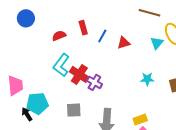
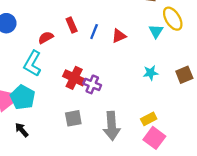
cyan L-shape: (61, 65) -> (32, 63), moved
cyan pentagon: (37, 103) -> (23, 97), moved, turned -30

